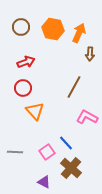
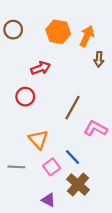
brown circle: (21, 27) -> (13, 30), moved
red arrow: (26, 62) -> (41, 68), moved
brown line: (74, 87) -> (72, 108), moved
orange triangle: (35, 111) -> (38, 139), moved

